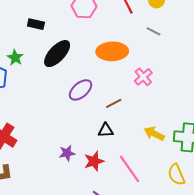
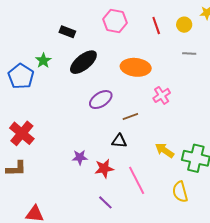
gray line: (153, 31) -> (189, 53), moved, turned -32

